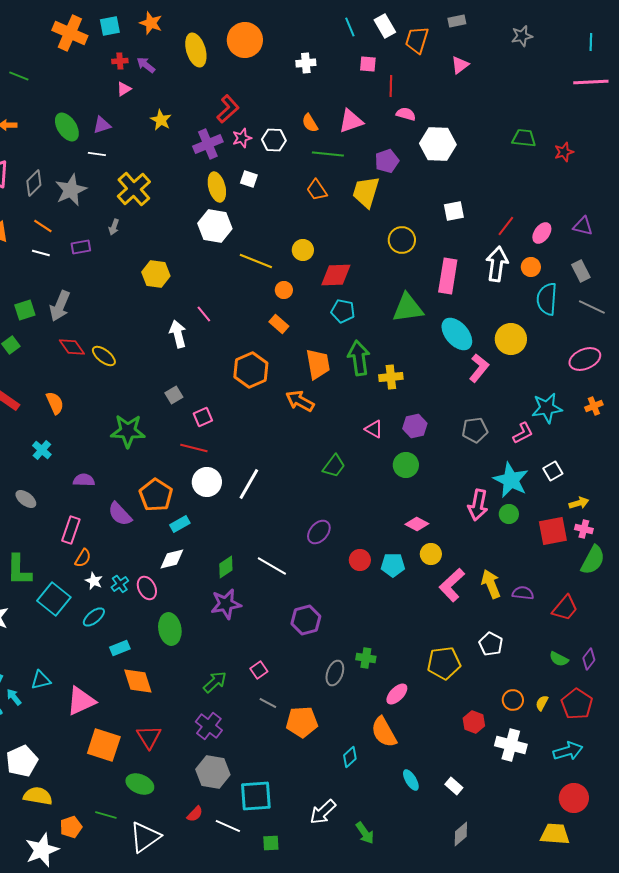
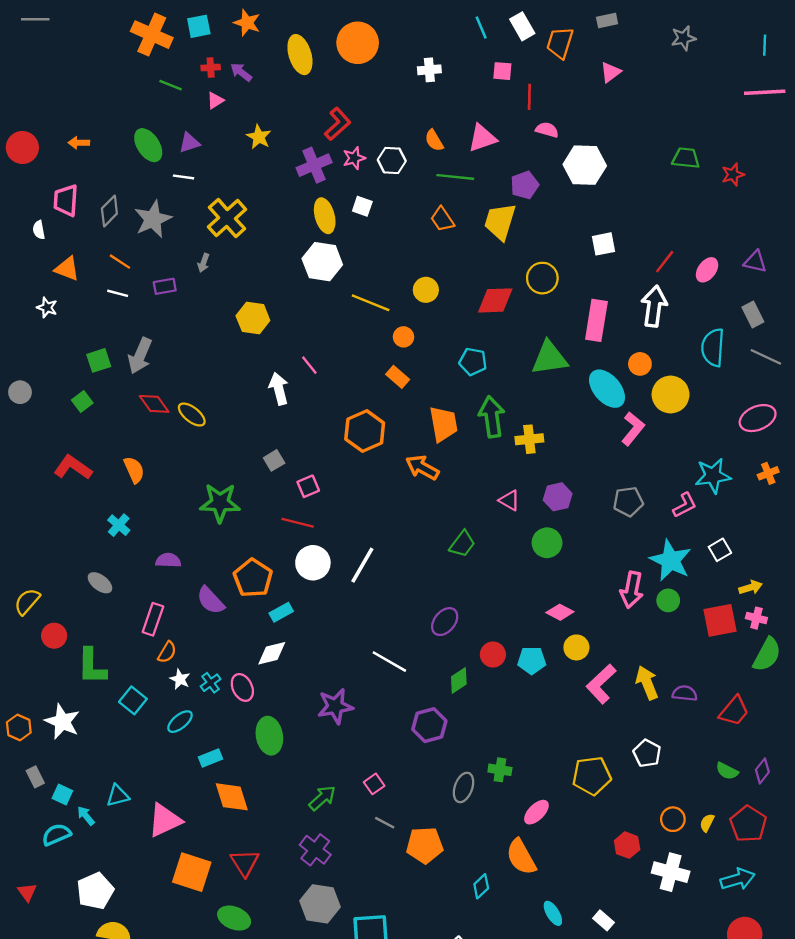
green line: (19, 76) -> (171, 85), moved
orange circle: (531, 267) -> (640, 364), moved
red diamond: (336, 275) -> (495, 300), moved
green diamond: (226, 567) -> (459, 680), moved
cyan square: (54, 599) -> (133, 700), size x0.7

